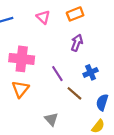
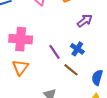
purple arrow: (77, 43) -> (85, 21), moved, turned 35
blue cross: (91, 72) -> (77, 49), moved, turned -32

